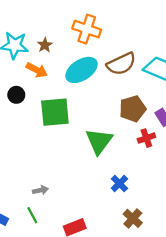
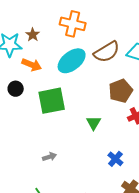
brown star: (45, 45) -> (33, 35), moved
green triangle: (99, 141) -> (94, 123), size x0.6
gray arrow: (40, 190) -> (49, 157), moved

